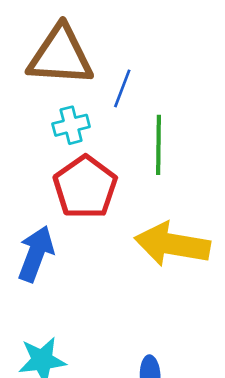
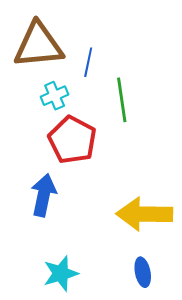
yellow arrow: (172, 244) -> (144, 214), moved

